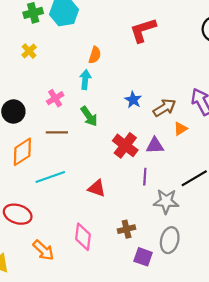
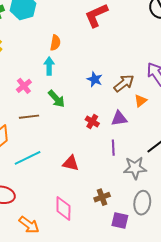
red cross: (125, 145) -> (92, 121), size x0.6

